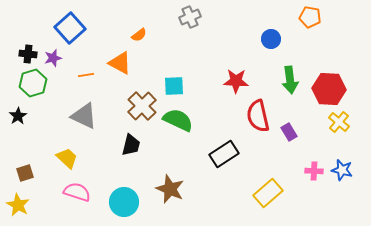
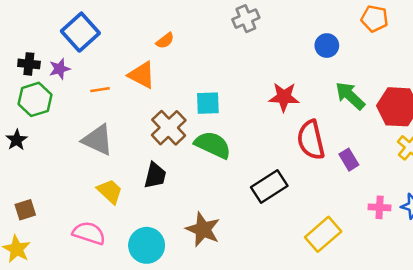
gray cross: (190, 17) -> (246, 19), moved
green arrow: (290, 80) -> (350, 96), turned 140
yellow trapezoid: (67, 158) -> (110, 191), moved

